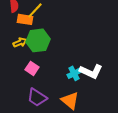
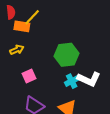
green hexagon: (38, 40) -> (67, 55), moved
pink square: (32, 68) -> (29, 76), turned 32

